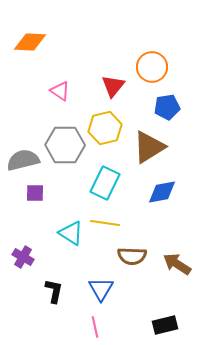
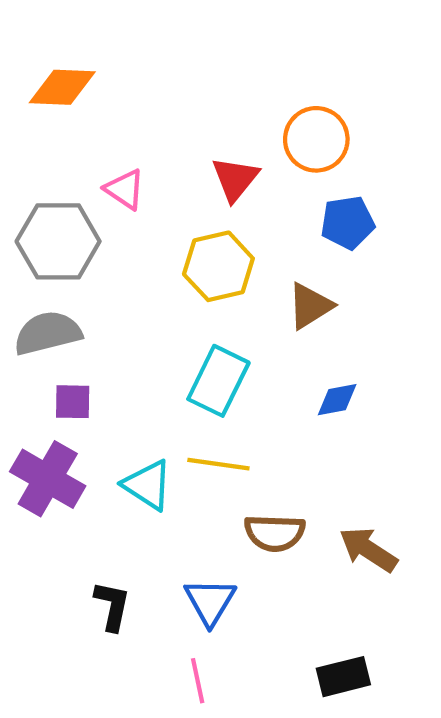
gray hexagon: (65, 145) -> (58, 241), moved
brown triangle: (149, 147) -> (310, 306), size x0.7
blue diamond: (162, 192) -> (337, 400), size x0.7
purple cross: (23, 257) -> (48, 479), moved, size x1.6

